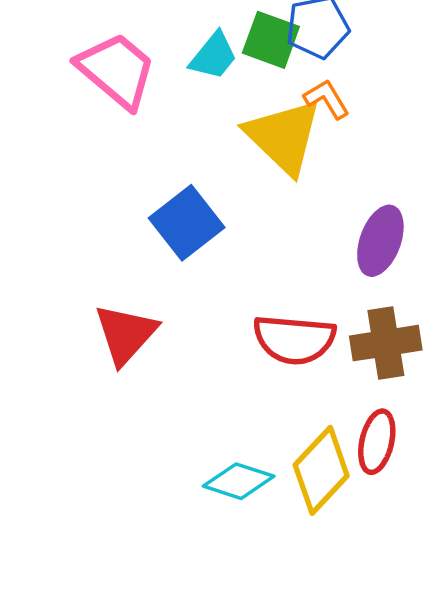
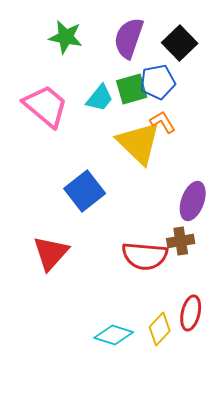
green square: (271, 40) -> (132, 89), turned -36
brown cross: (386, 343) -> (181, 241), moved, size x0.7
yellow diamond: (321, 470) -> (160, 329), size x0.7

